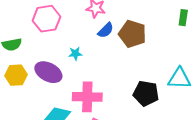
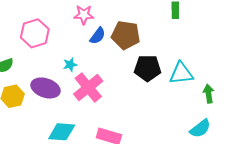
black pentagon: (146, 93) -> (148, 68), moved
pink cross: (87, 97) -> (88, 87), moved, turned -32

